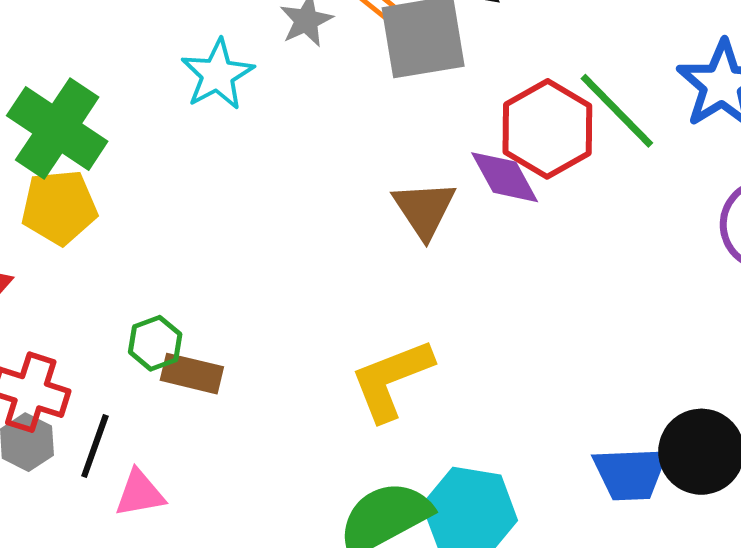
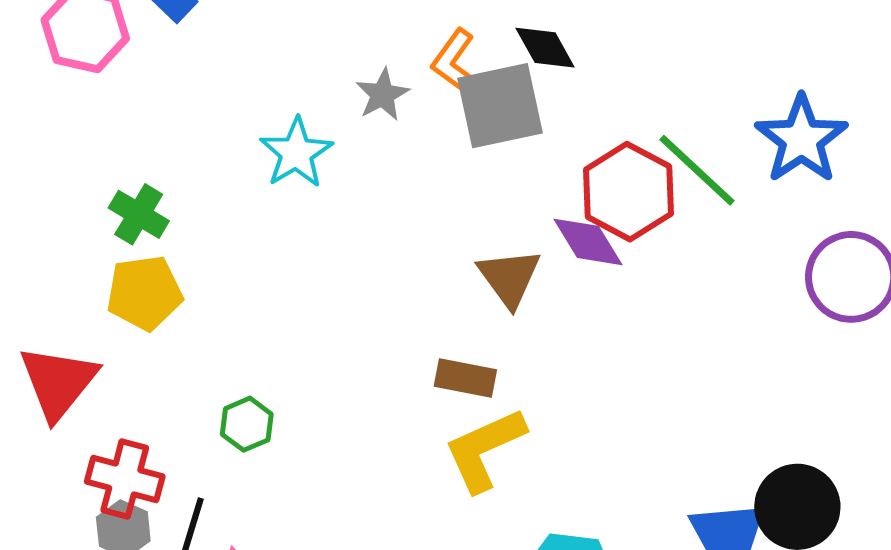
green cross: (57, 128) -> (139, 214), size x0.6
brown rectangle: (192, 374) -> (465, 378), moved

